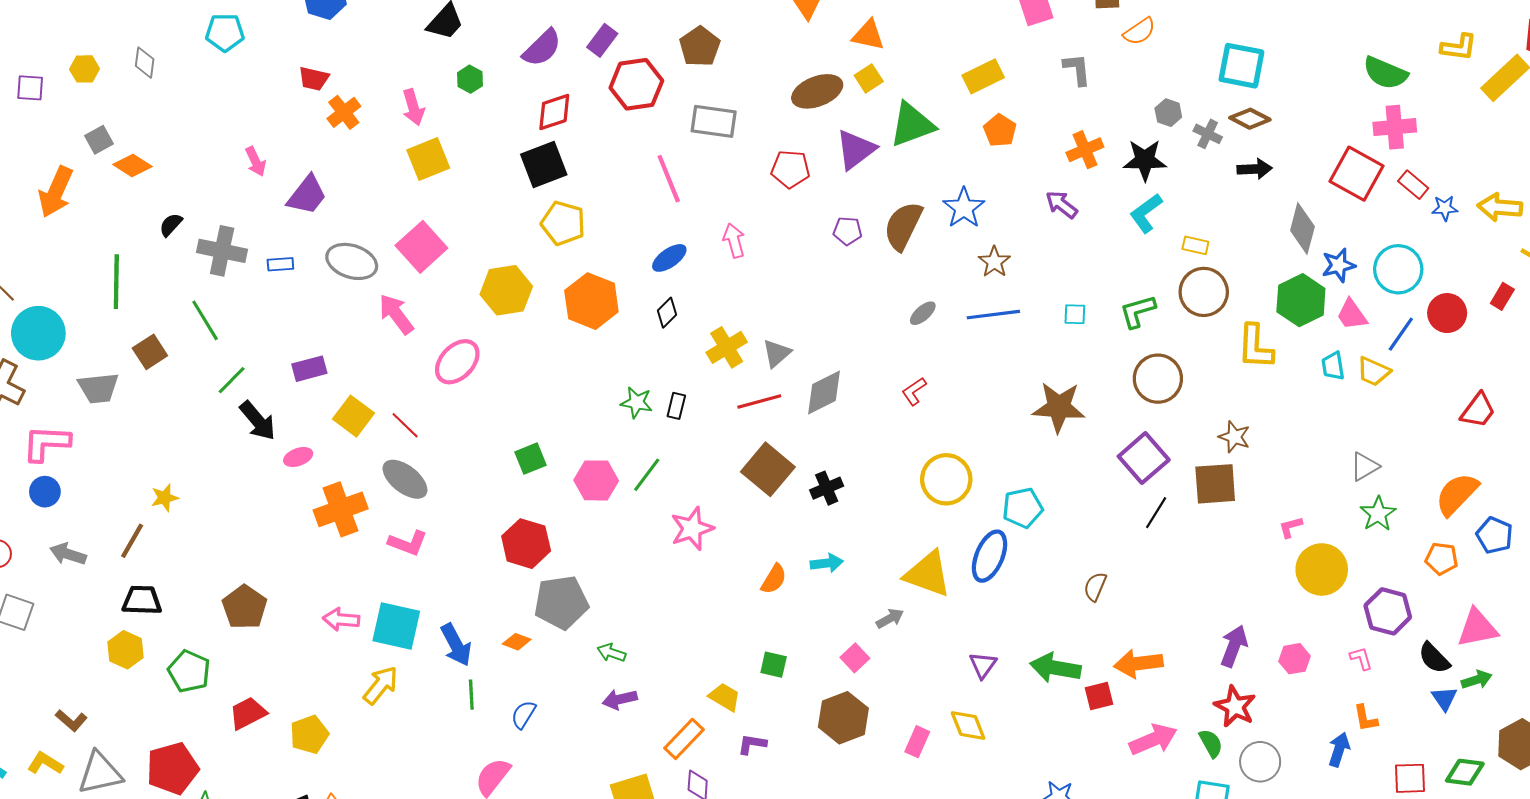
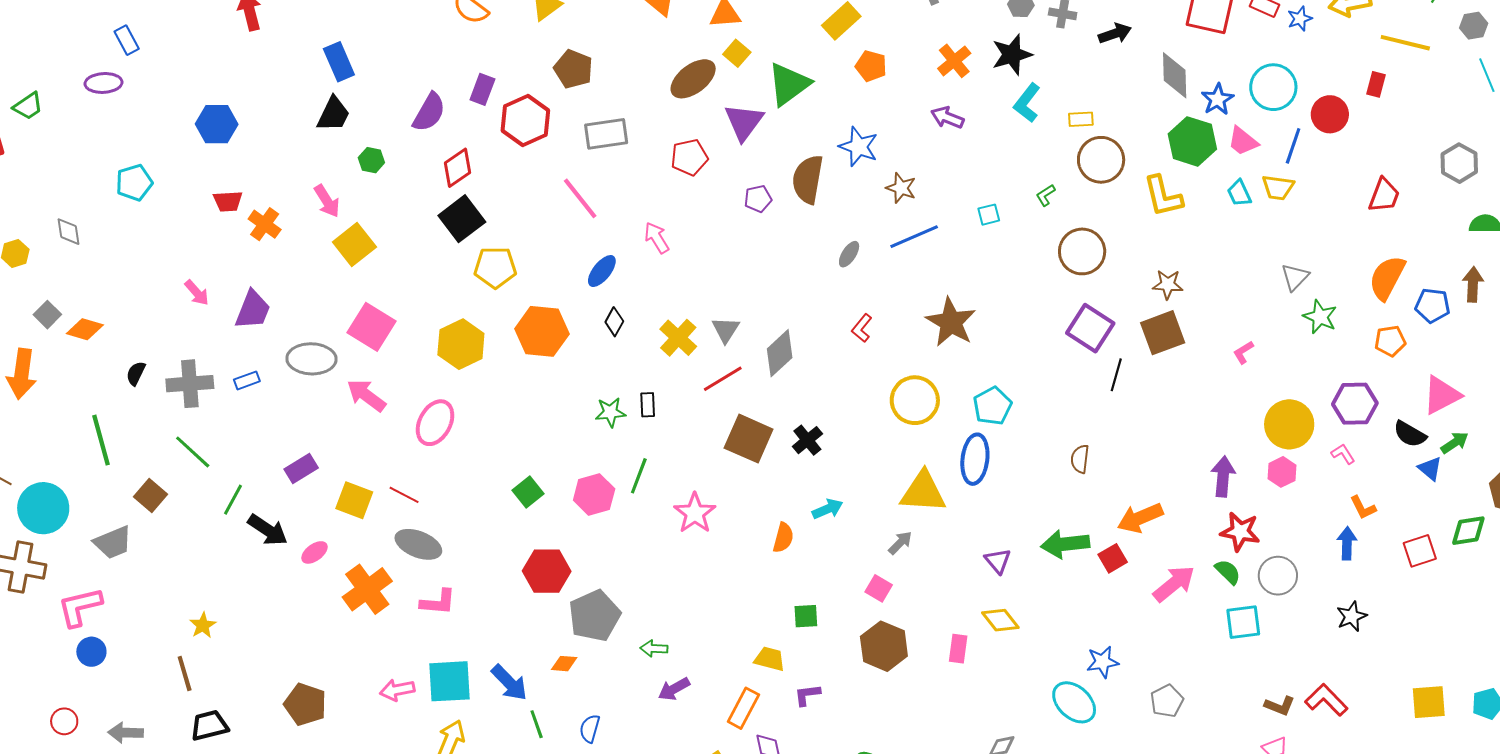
green L-shape: (1138, 311) -> (1046, 195), size x0.6
brown star: (1059, 407) -> (951, 322), moved, turned -30
brown line: (132, 541) -> (185, 673), turned -30
gray arrow: (68, 554) -> (126, 733), moved
yellow circle: (1322, 569) -> (1289, 424), moved

